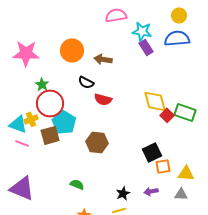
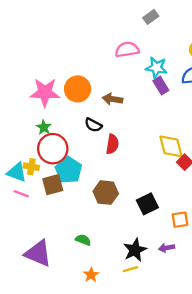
pink star: (26, 53) -> (45, 92), moved
red semicircle: (103, 99) -> (112, 144), turned -96
yellow cross: (31, 119) -> (31, 167), turned 32
black square: (152, 152) -> (147, 204), moved
purple triangle: (22, 188) -> (38, 253), moved
black star: (123, 193) -> (135, 250), size x1.5

